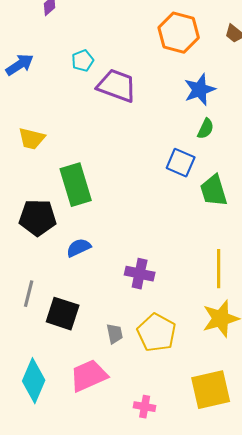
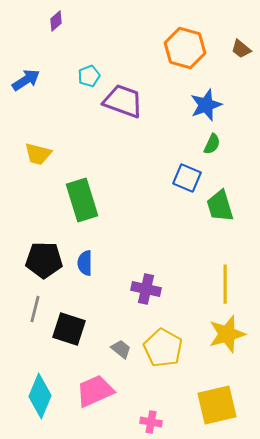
black pentagon: (38, 218) -> (44, 260), moved
blue semicircle: (79, 248) -> (85, 263), turned -65
gray trapezoid: (115, 334) -> (121, 349), turned -40

